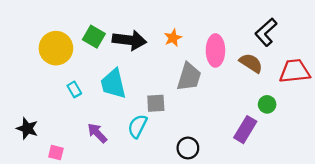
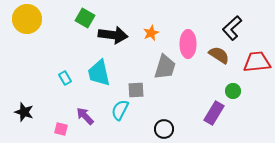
green square: (94, 37) -> (85, 18), moved
yellow circle: (56, 48) -> (27, 19), moved
pink square: (56, 153) -> (61, 129), moved

